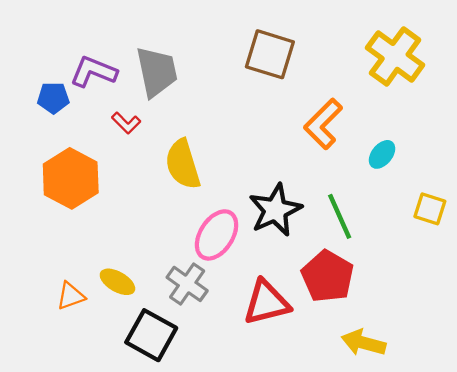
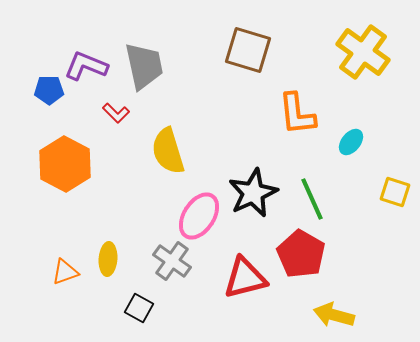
orange L-shape: (323, 124) -> (297, 114), turned -51
yellow ellipse: (117, 282) -> (108, 259), turned 64
black square: (151, 335) -> (139, 308), size x0.6

